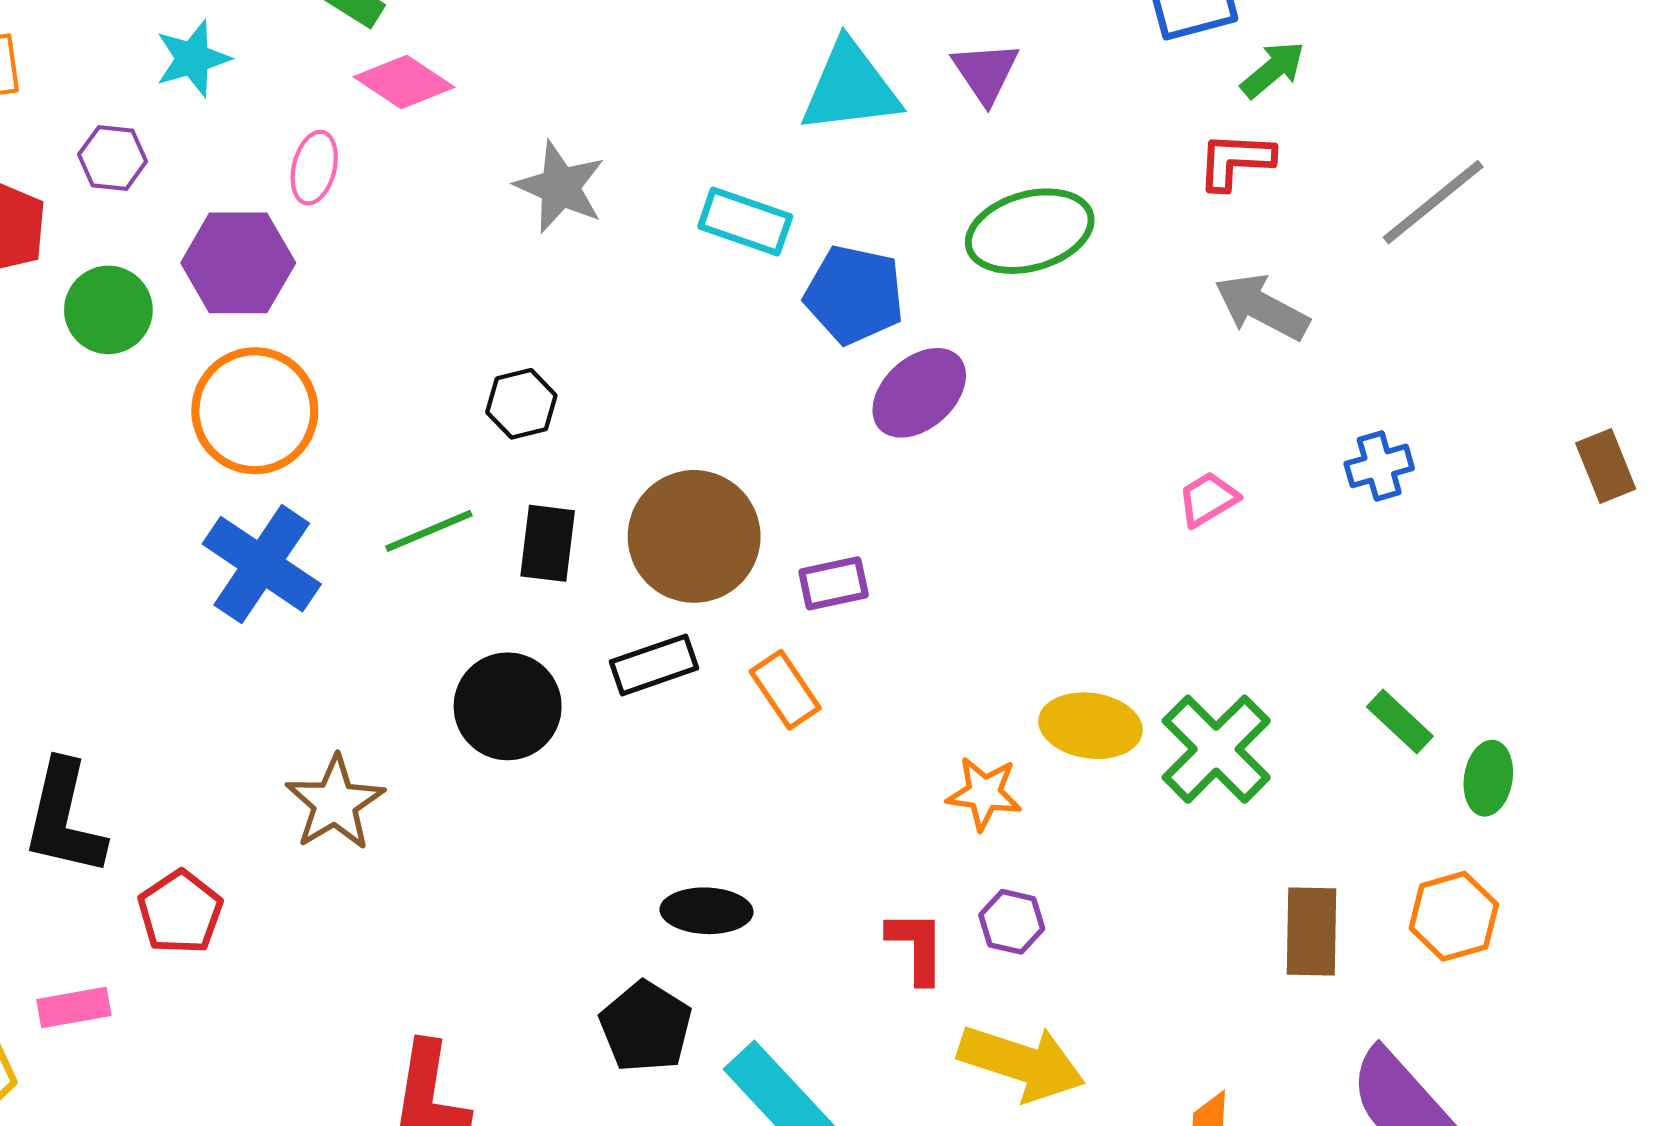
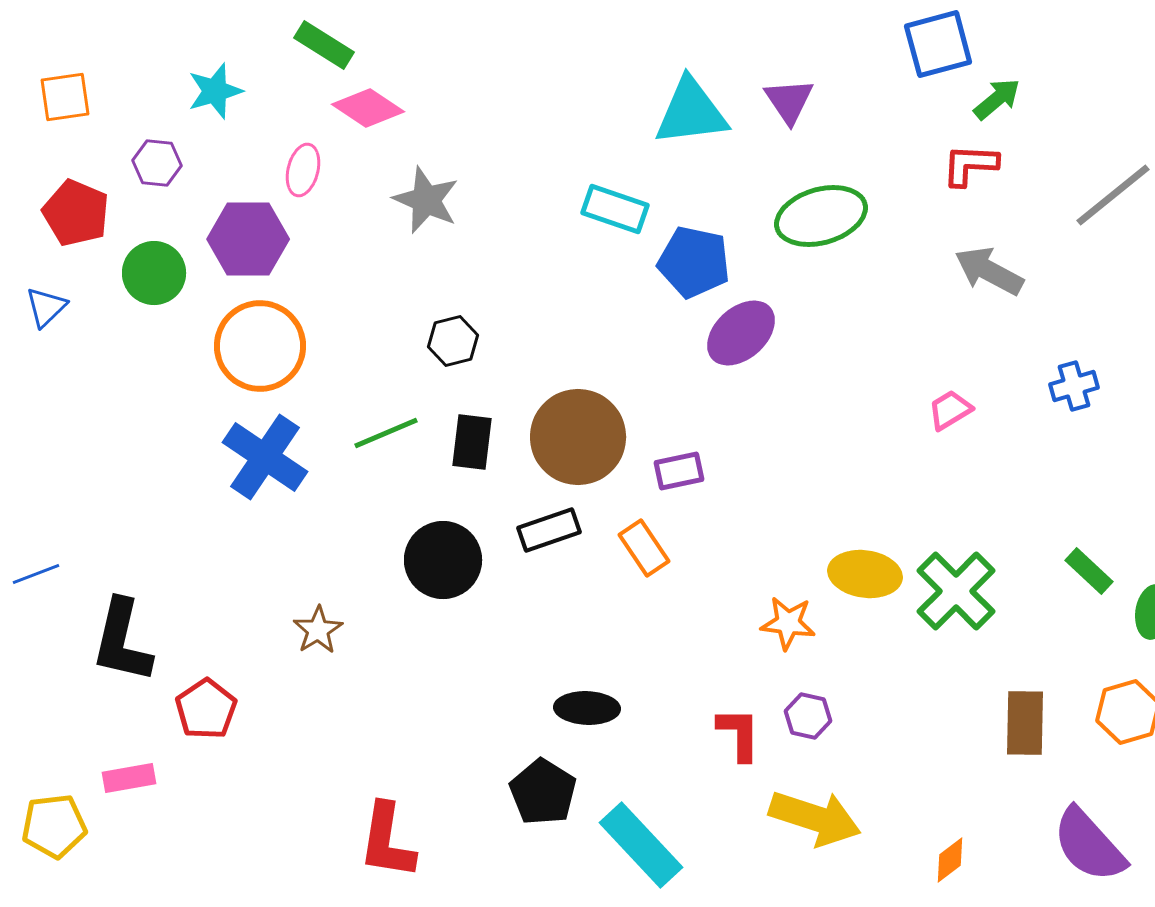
gray star: (560, 187) -> (426, 200), moved
brown star: (335, 803) -> (318, 630), size x0.7

